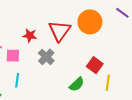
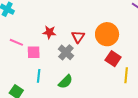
orange circle: (90, 22) -> (107, 34), moved
red triangle: (60, 31) -> (78, 37), moved, size x0.6
green semicircle: (77, 84) -> (65, 82), moved

